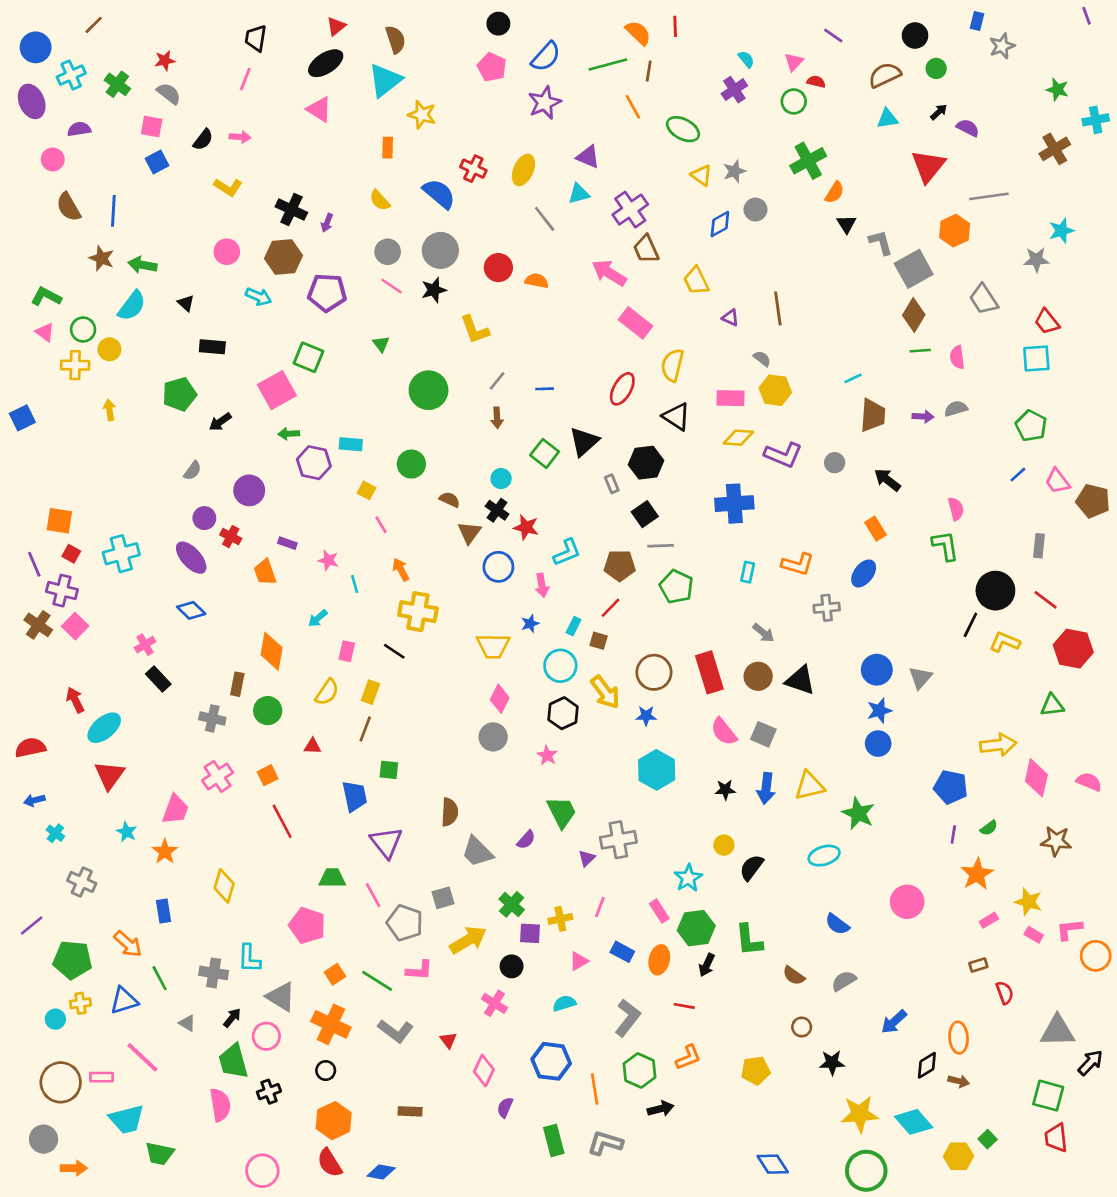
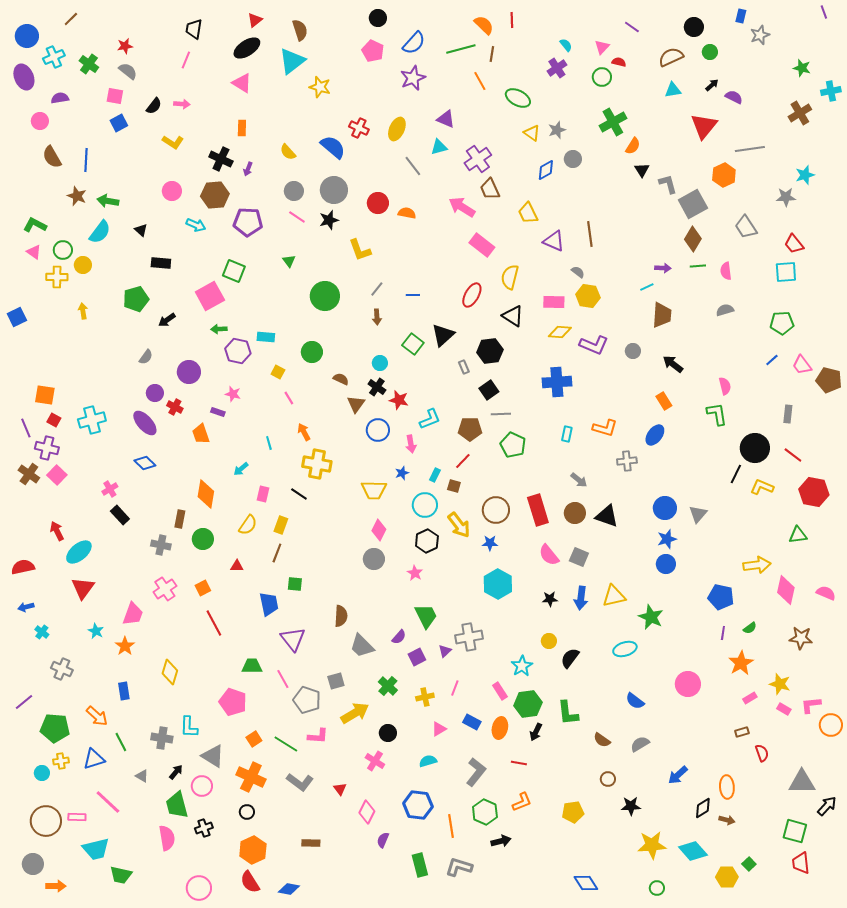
orange rectangle: (388, 148) -> (242, 128), moved
purple triangle: (730, 318) -> (554, 241), size x1.6
purple arrow: (923, 417) -> (663, 268), moved
green pentagon: (1031, 426) -> (782, 323), turned -30
pink star: (328, 560) -> (233, 394), moved
purple square: (530, 933) -> (417, 657), moved, turned -30
green circle: (866, 1171) -> (657, 888), size x0.5

